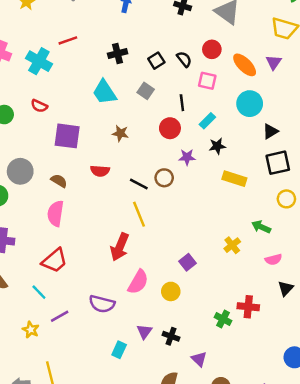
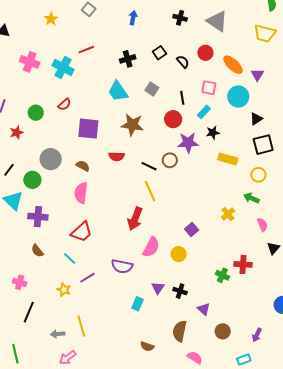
black square: (156, 61) -> (159, 53), moved
purple triangle: (274, 62) -> (257, 75), moved
pink square: (207, 81) -> (209, 88), moved
red semicircle: (39, 106) -> (64, 104), turned -64
brown star: (120, 133) -> (132, 125), size x1.6
purple star: (187, 157) -> (188, 143), size x1.5
yellow circle: (286, 199) -> (258, 175), moved
pink semicircle: (273, 259) -> (262, 225), turned -96

